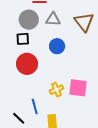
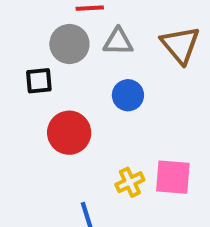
black square: (23, 39) -> (39, 81), moved

